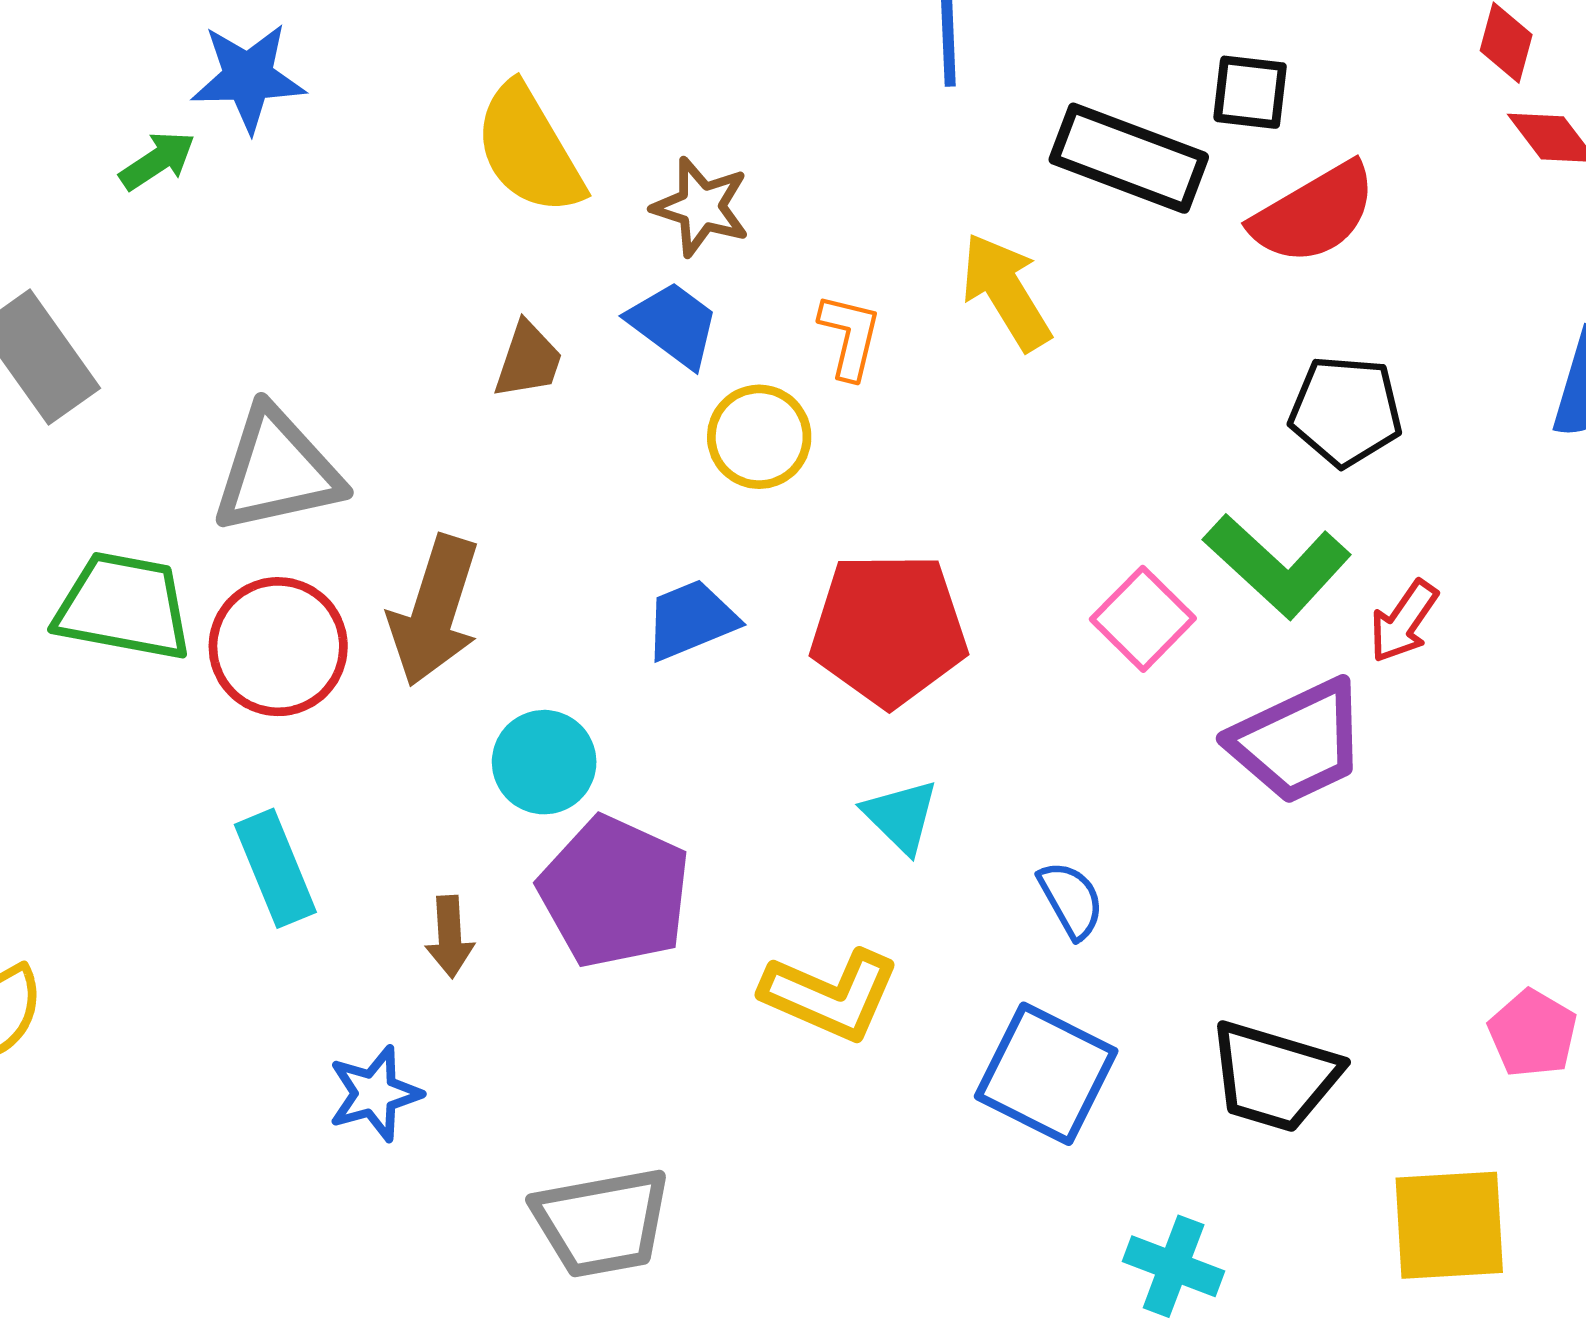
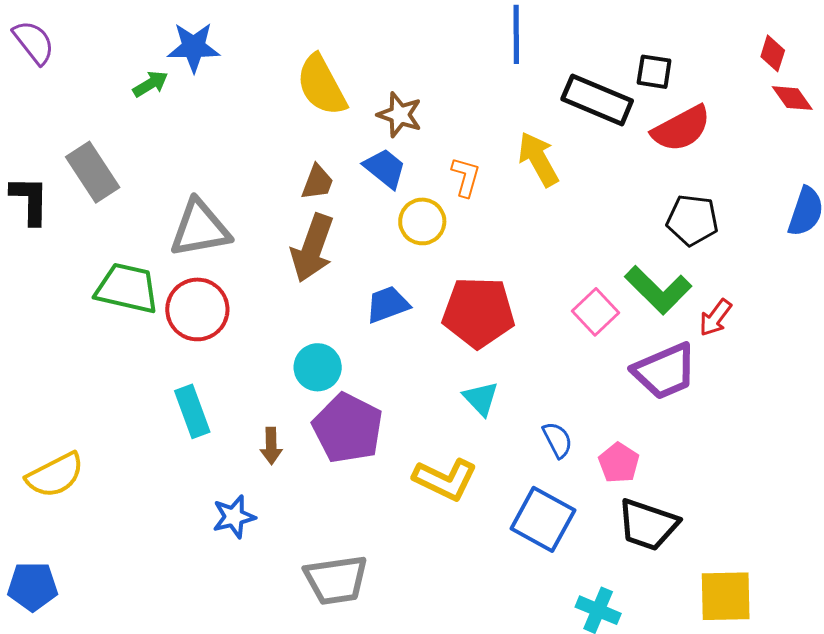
brown arrow: (434, 611) -> (312, 248), moved
pink pentagon: (1533, 1033) -> (619, 463), moved

